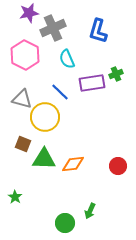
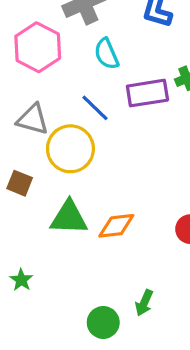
brown square: (23, 144) -> (20, 183), moved

